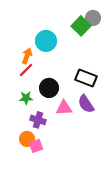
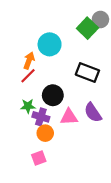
black rectangle: (86, 78) -> (87, 73), moved
purple cross: (38, 120) -> (41, 117), moved
orange circle: (27, 139) -> (45, 133), moved

